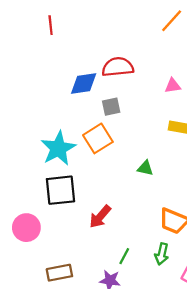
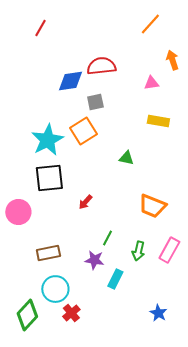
red line: (51, 25) -> (40, 28), turned 36
red arrow: (100, 217) -> (85, 202), size x0.7
green arrow: (162, 254) -> (138, 251), moved

